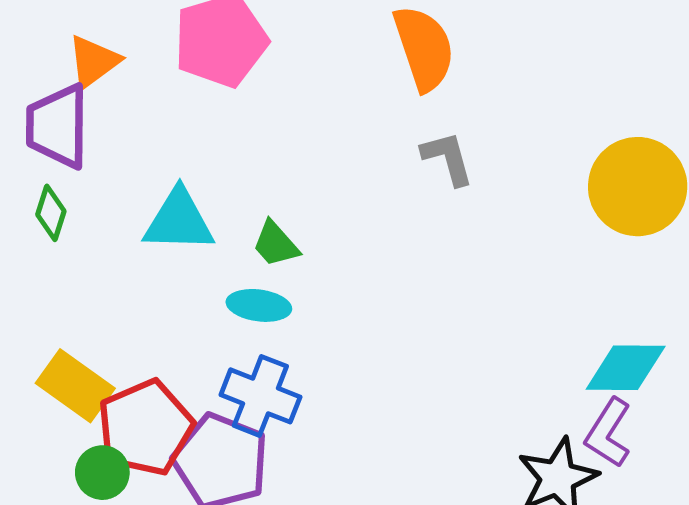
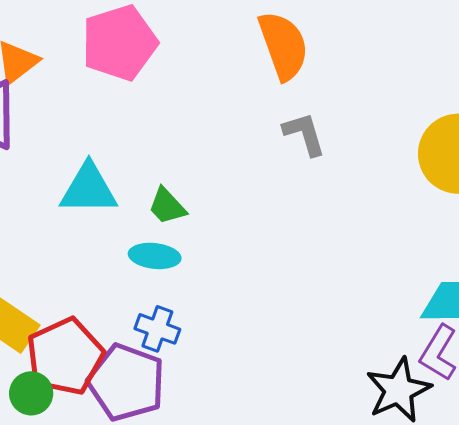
blue cross: (260, 396) -> (157, 329), size x0.7

